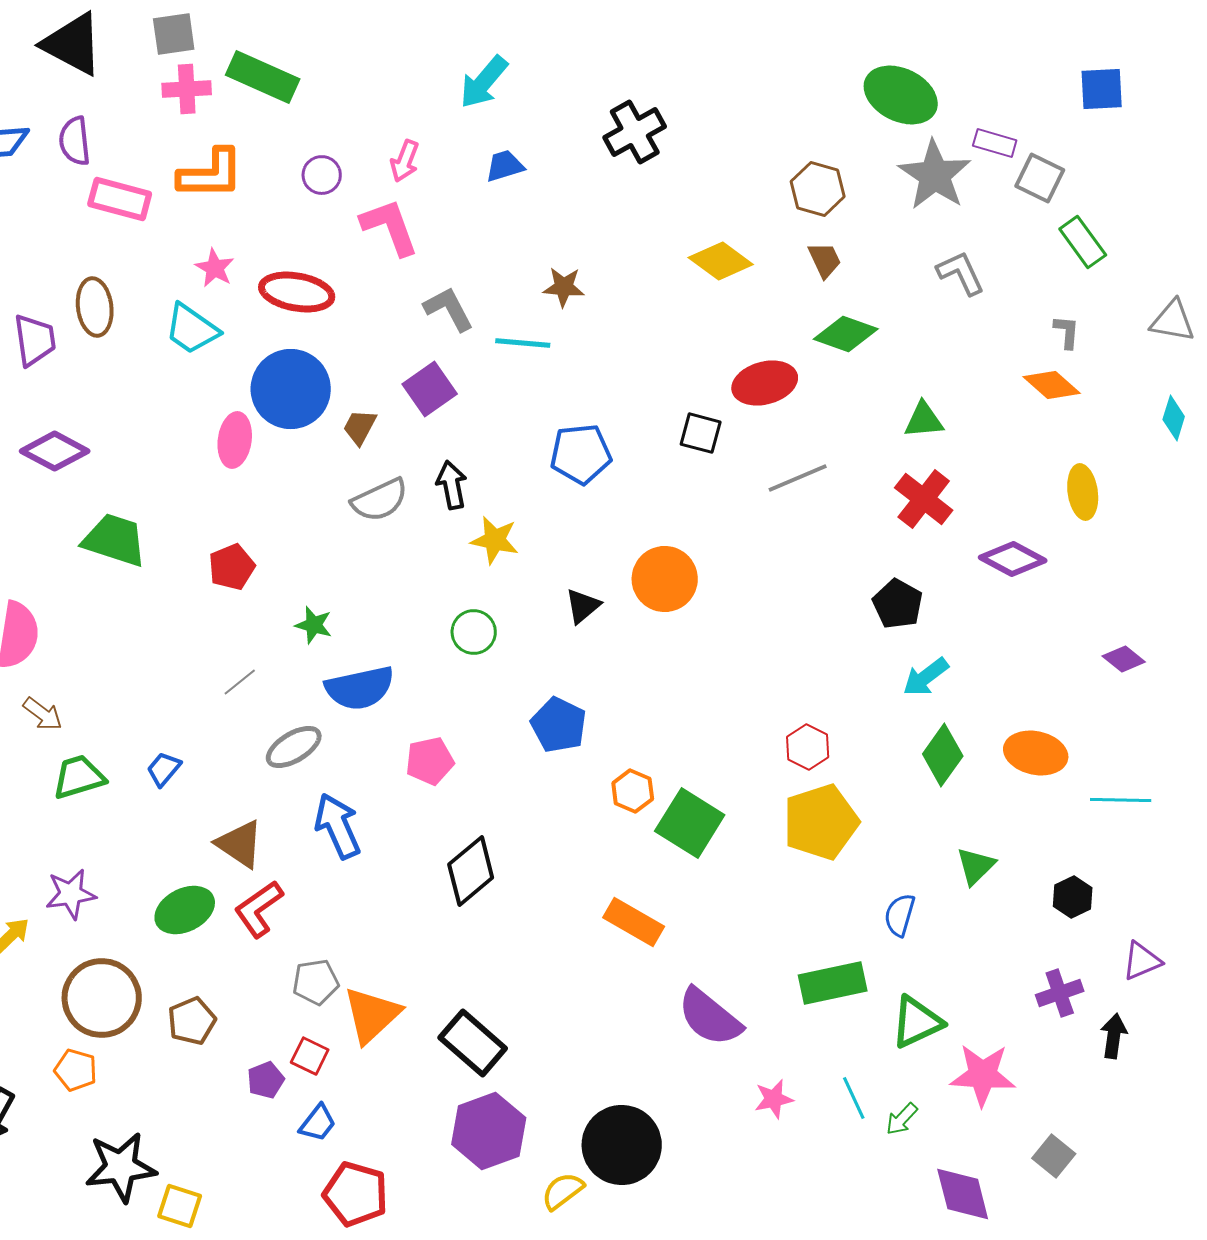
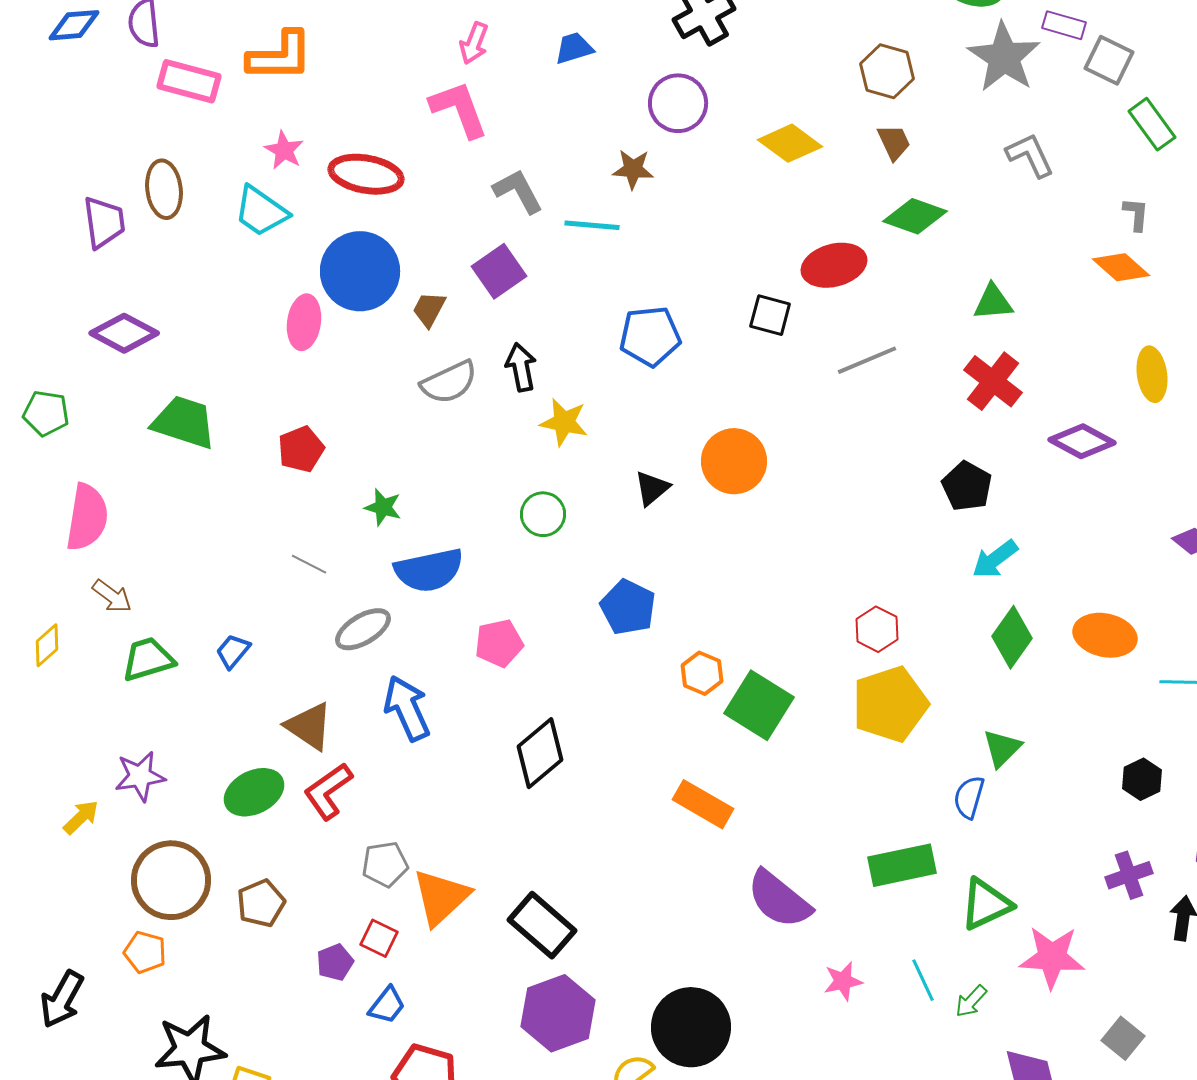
purple circle: (322, 175) -> (678, 103), moved, size x1.5
gray line: (240, 682) -> (309, 564), turned 66
green triangle: (976, 866) -> (1002, 748), moved

